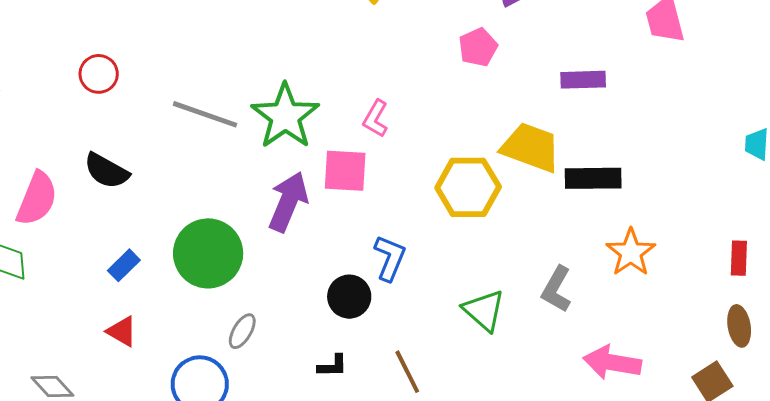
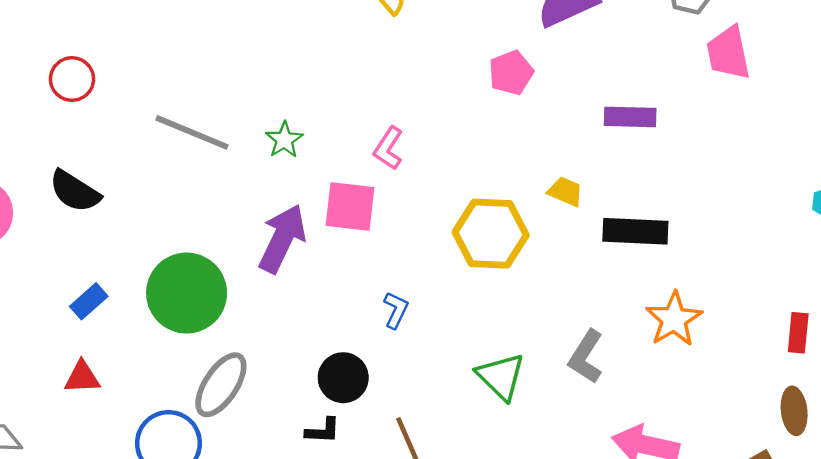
green star: (285, 116) -> (284, 140), size x0.5
yellow trapezoid: (531, 147) -> (565, 192), size x0.5
blue L-shape: (390, 258) -> (396, 310), size x0.7
black circle: (349, 297) -> (343, 378), moved
red triangle: (122, 331) -> (82, 377), turned -36
gray ellipse: (242, 331) -> (221, 385), size x1.6

